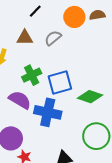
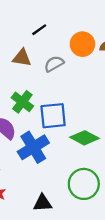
green cross: (32, 75) -> (22, 102), turned -36
blue cross: (48, 112) -> (33, 147), turned 36

